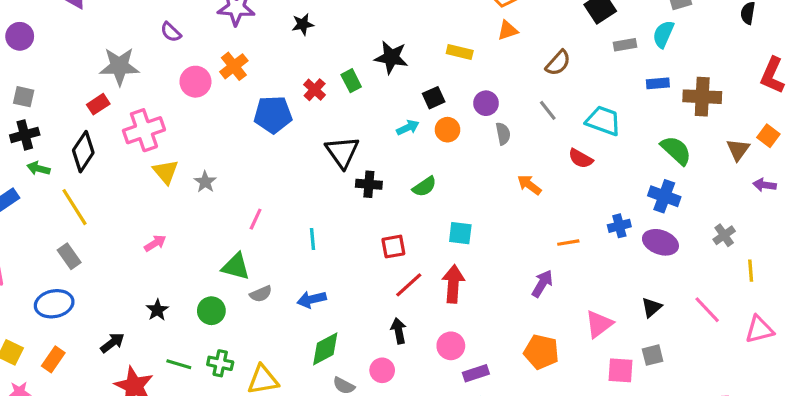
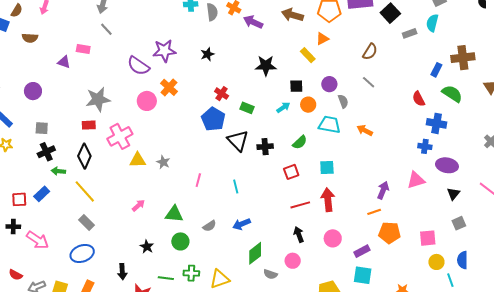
orange triangle: (508, 30) -> (322, 39), moved
purple semicircle: (171, 32) -> (138, 66), moved, size x1.6
yellow rectangle: (460, 52) -> (308, 55), turned 42
green rectangle: (351, 81) -> (247, 108), moved, turned -32
blue rectangle: (658, 83) -> (436, 70), moved, turned -48
black square: (434, 98) -> (296, 86), turned 32
red rectangle: (98, 104) -> (89, 125), turned 40
blue pentagon: (273, 115) -> (213, 119), moved, turned -30
cyan trapezoid: (603, 121) -> (329, 125), moved
black triangle: (342, 152) -> (238, 141), moved
red semicircle: (581, 159) -> (419, 99), moved, turned 42
yellow triangle: (166, 172) -> (138, 160), turned -42
blue cross: (664, 196) -> (437, 123), moved
blue cross: (619, 226) -> (425, 146), turned 32
purple ellipse: (660, 242) -> (447, 165), moved
orange line: (568, 243) -> (374, 212), moved
red square: (393, 247) -> (291, 172), moved
green triangle: (236, 267) -> (174, 214), moved
red line: (409, 285) -> (300, 205), turned 36
pink triangle: (599, 324) -> (416, 180), moved, turned 30
black arrow: (112, 343) -> (122, 272), turned 133
pink square: (621, 370) -> (428, 238), moved
purple rectangle: (476, 373) -> (362, 251), moved

